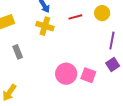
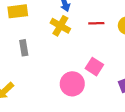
pink square: (88, 75) -> (94, 67), moved

